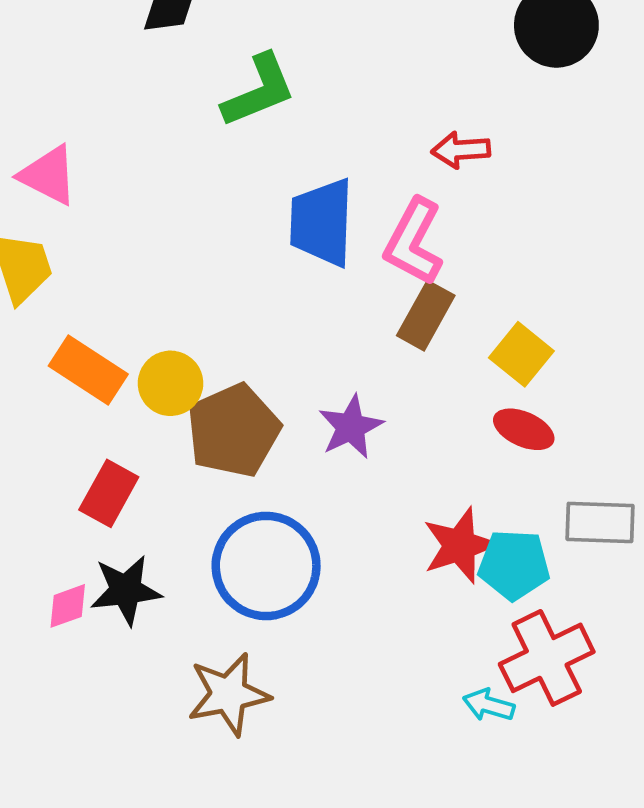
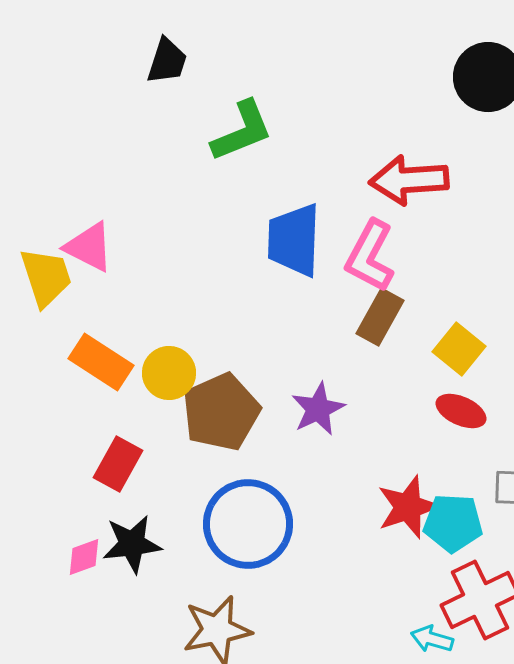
red arrow: (461, 150) -> (409, 180), size x1.6
pink triangle: (48, 175) -> (89, 247), moved

